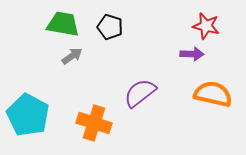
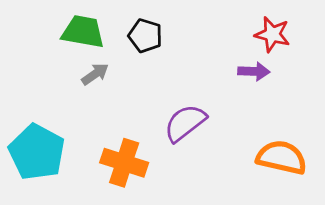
orange semicircle: (213, 94) -> (282, 157), moved

